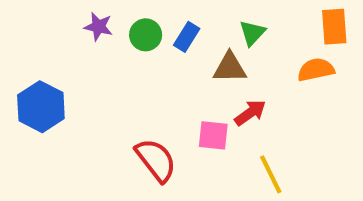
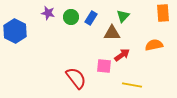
orange semicircle: (316, 70) -> (154, 45), moved
blue hexagon: (41, 107) -> (15, 31), moved
yellow line: (271, 174) -> (132, 85), turned -54

